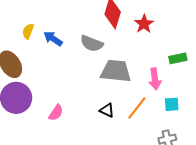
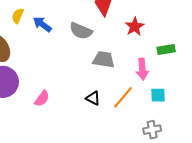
red star: (144, 24) -> (135, 26), moved
gray trapezoid: (116, 71) -> (104, 60), size x0.7

